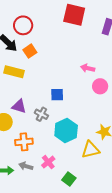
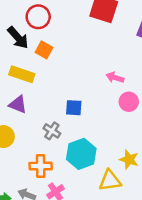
orange square: (30, 51) -> (44, 50), turned -32
purple triangle: (19, 106) -> (18, 104), moved
orange cross: (24, 142) -> (41, 166), moved

